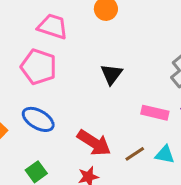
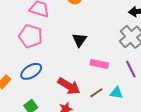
pink rectangle: (155, 113) -> (99, 64), moved
blue ellipse: (38, 119) -> (31, 71), turned -60

